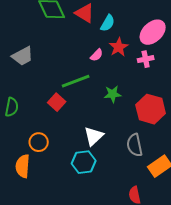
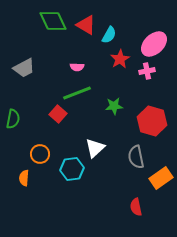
pink semicircle: (97, 55) -> (77, 67), moved, turned 48
cyan hexagon: (84, 162) -> (72, 169), moved
orange semicircle: (23, 166) -> (24, 178), size x0.7

